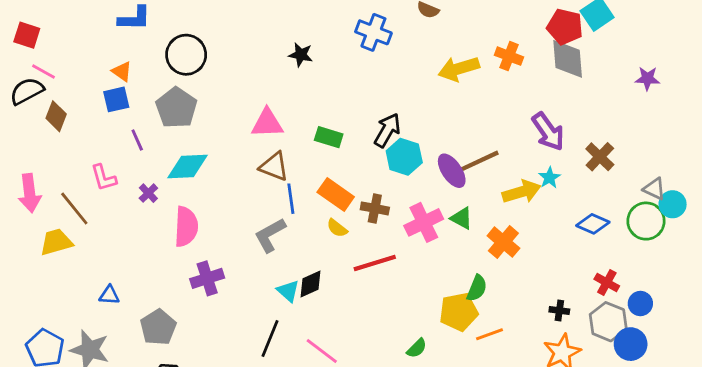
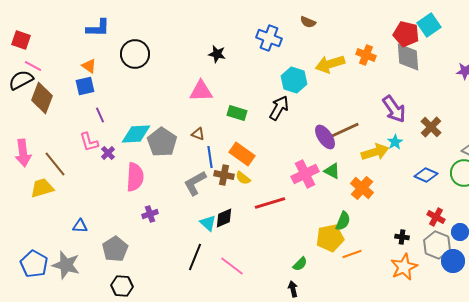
gray pentagon: (176, 108) -> (162, 142), moved
brown diamond: (56, 116) -> (42, 98), size x1.4
pink triangle: (267, 123) -> (201, 91), moved
cyan hexagon: (404, 157) -> (294, 80), moved
brown triangle: (274, 167) -> (198, 134), size x0.6
pink L-shape: (104, 178) -> (89, 142), moved
brown cross: (375, 208) -> (224, 175), moved
purple cross: (207, 278) -> (150, 214), size x0.7

